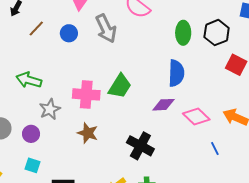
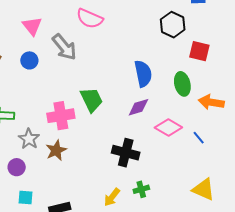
green ellipse: (183, 33) -> (182, 84), moved
green trapezoid: (120, 86) -> (91, 100), turned -44
pink diamond: (196, 117) -> (168, 127), moved
brown star: (88, 133) -> (56, 150), moved, turned -30

